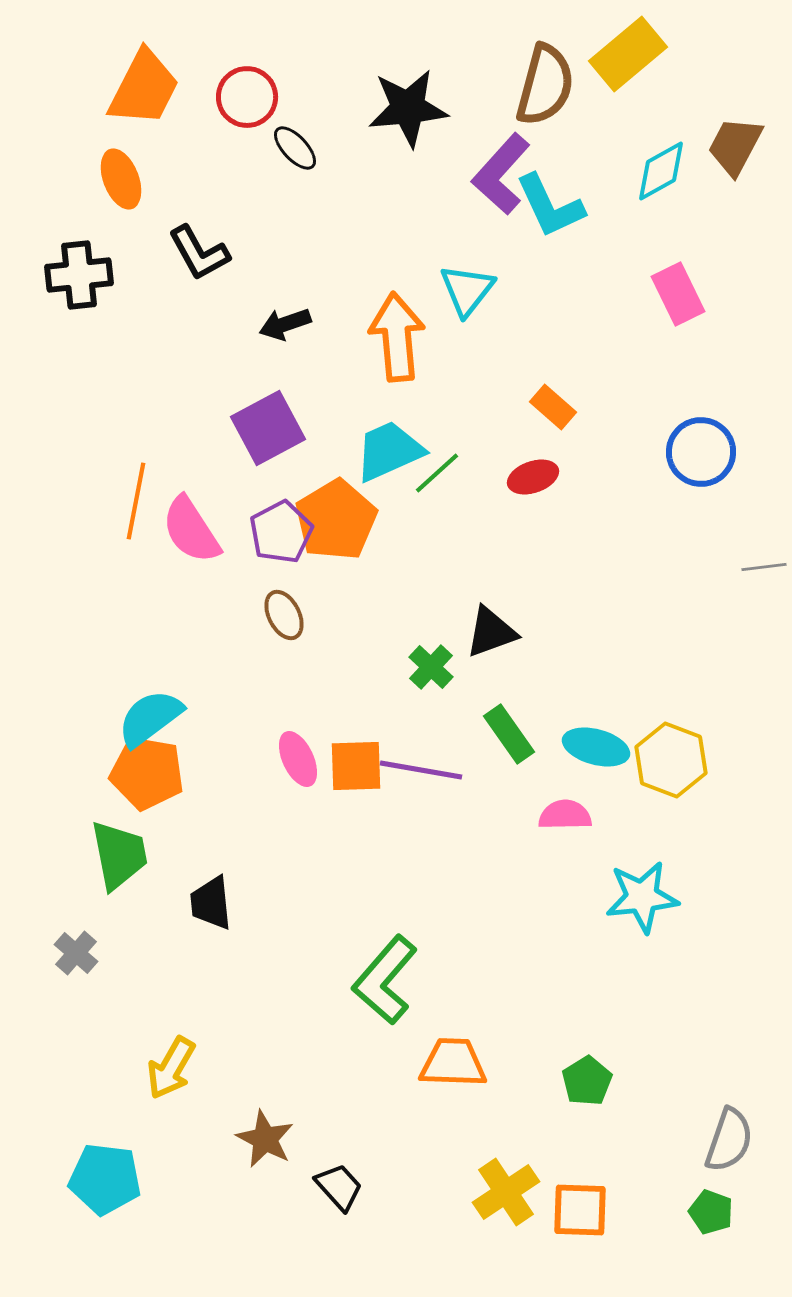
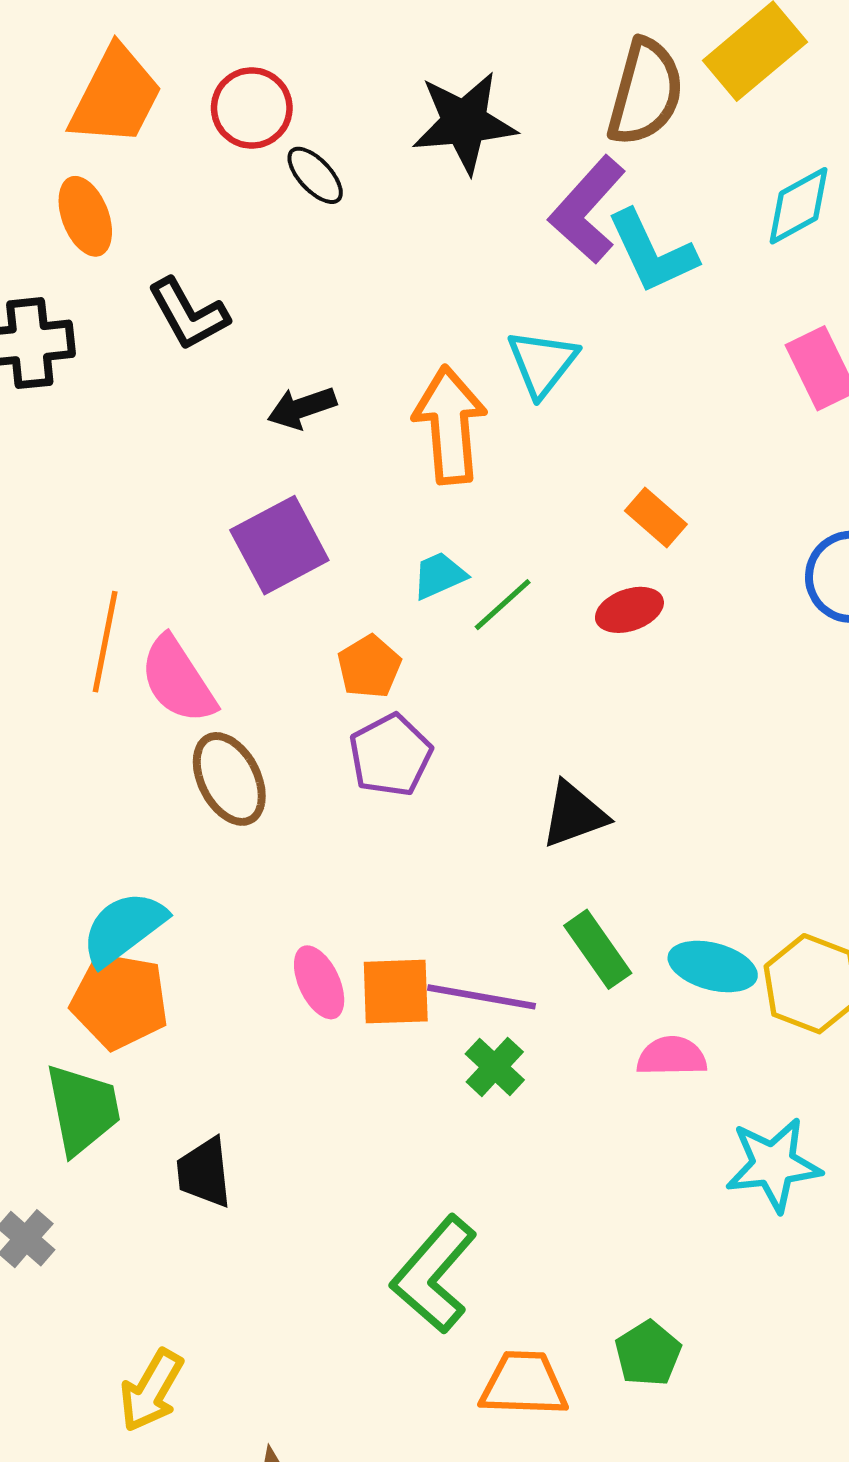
cyan trapezoid: (389, 451) -> (439, 576), size x0.6
orange pentagon: (336, 520) -> (369, 667), size x0.6
purple pentagon: (281, 532) -> (390, 755), moved
brown ellipse: (284, 615) -> (229, 779), moved, size x1.4
green cross: (431, 667) -> (495, 1067), moved
green pentagon: (587, 1081) -> (648, 1354), moved

